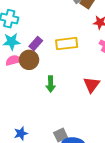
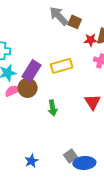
purple rectangle: (36, 44) -> (32, 71), size x1.5

